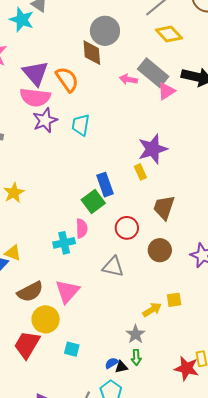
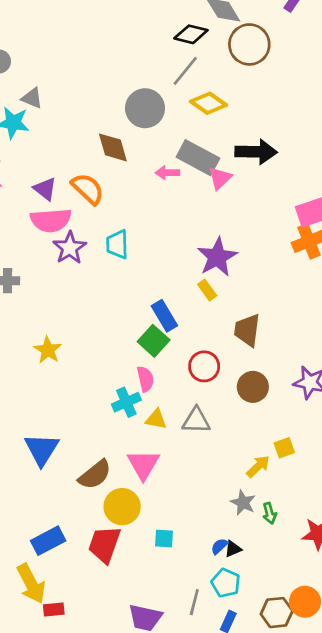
gray circle: (105, 31) -> (145, 108), moved
purple triangle: (36, 73) -> (45, 189), size x0.7
yellow triangle: (13, 253) -> (156, 419), moved
green arrow: (136, 357) -> (269, 513), moved

